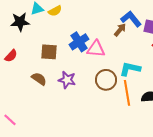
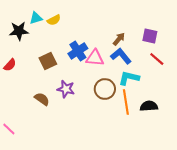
blue L-shape: (131, 19) -> (121, 56), moved
brown square: (49, 52) -> (48, 61), turned -30
brown semicircle: (39, 79) -> (42, 99), moved

